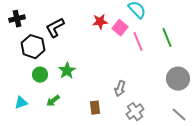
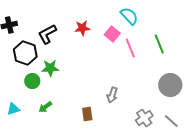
red star: (100, 22) -> (82, 28), moved
green star: (67, 71) -> (50, 68), moved, turned 30
gray cross: (135, 112) -> (144, 118), moved

